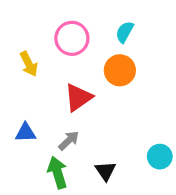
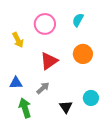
orange circle: (120, 70) -> (83, 54), moved
cyan circle: (160, 157) -> (91, 98), moved
green arrow: (58, 173) -> (25, 108), moved

